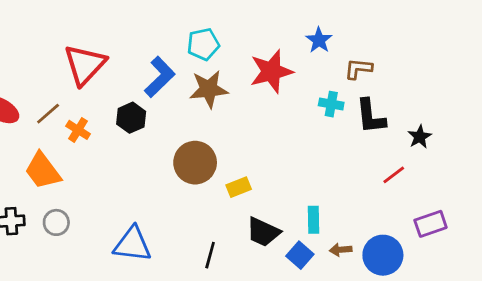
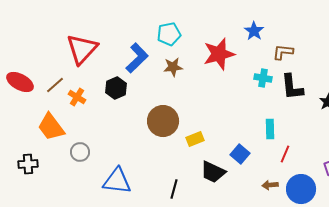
brown star: (209, 89) -> (173, 67), size x0.7
red line: (394, 175) -> (285, 154), moved, turned -30
cyan rectangle: (313, 220) -> (270, 129), moved
gray circle: (56, 222) -> (80, 152), moved
blue square: (300, 255) -> (240, 154), moved

